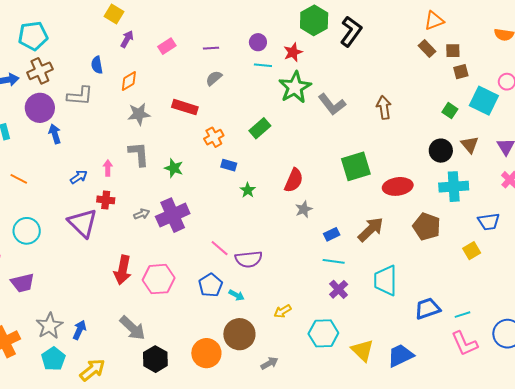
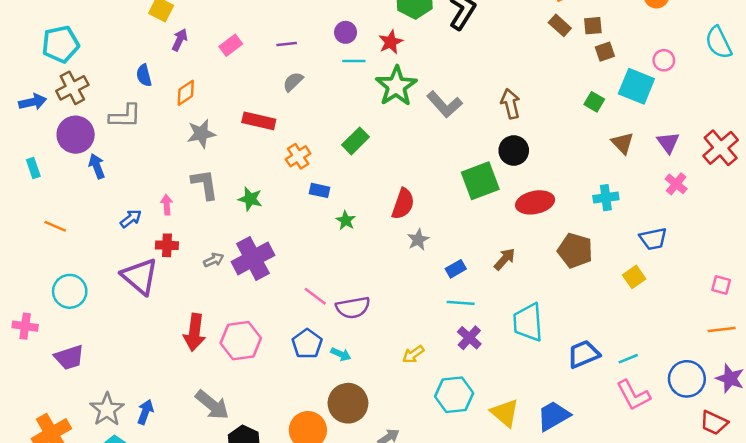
black circle: (441, 151) -> (514, 150), moved
cyan cross: (454, 187) -> (606, 198), size x0.7
brown arrow: (371, 229) -> (505, 259), size x0.7
yellow arrow: (283, 311) -> (413, 354), moved

